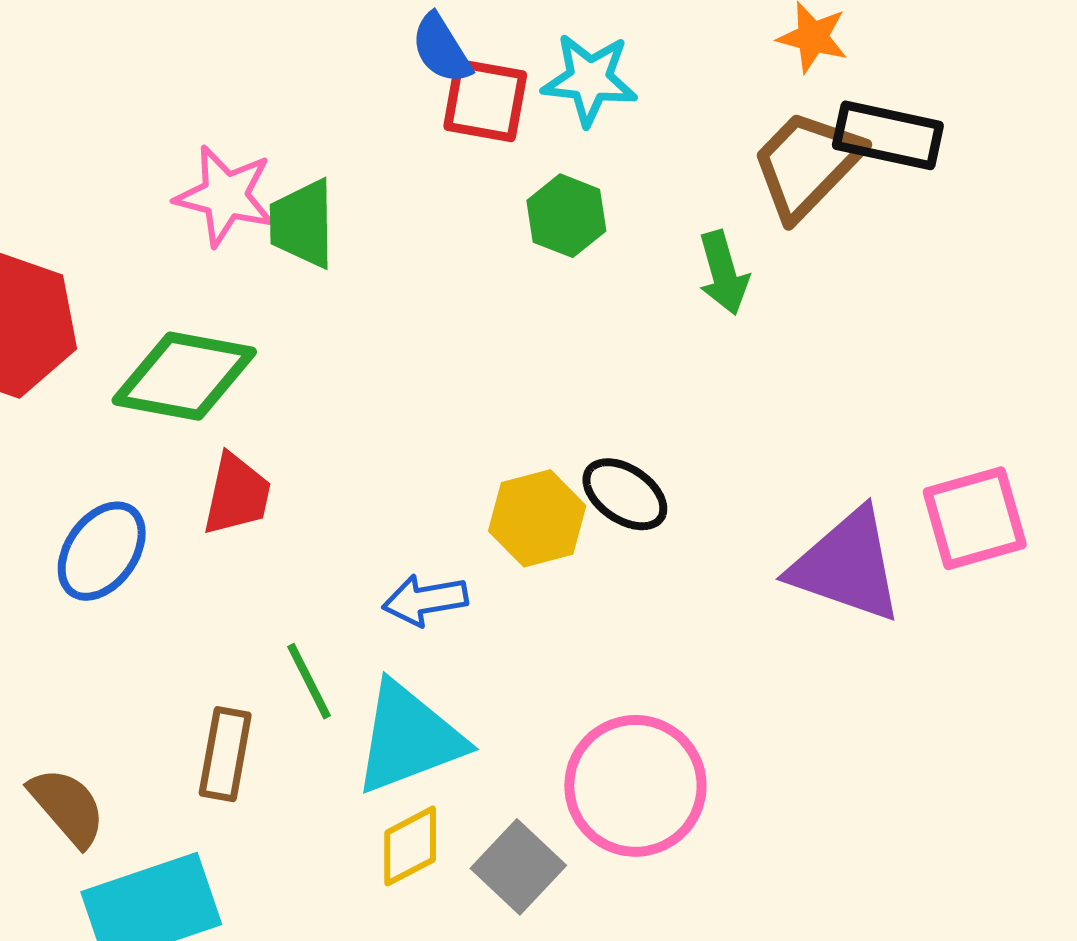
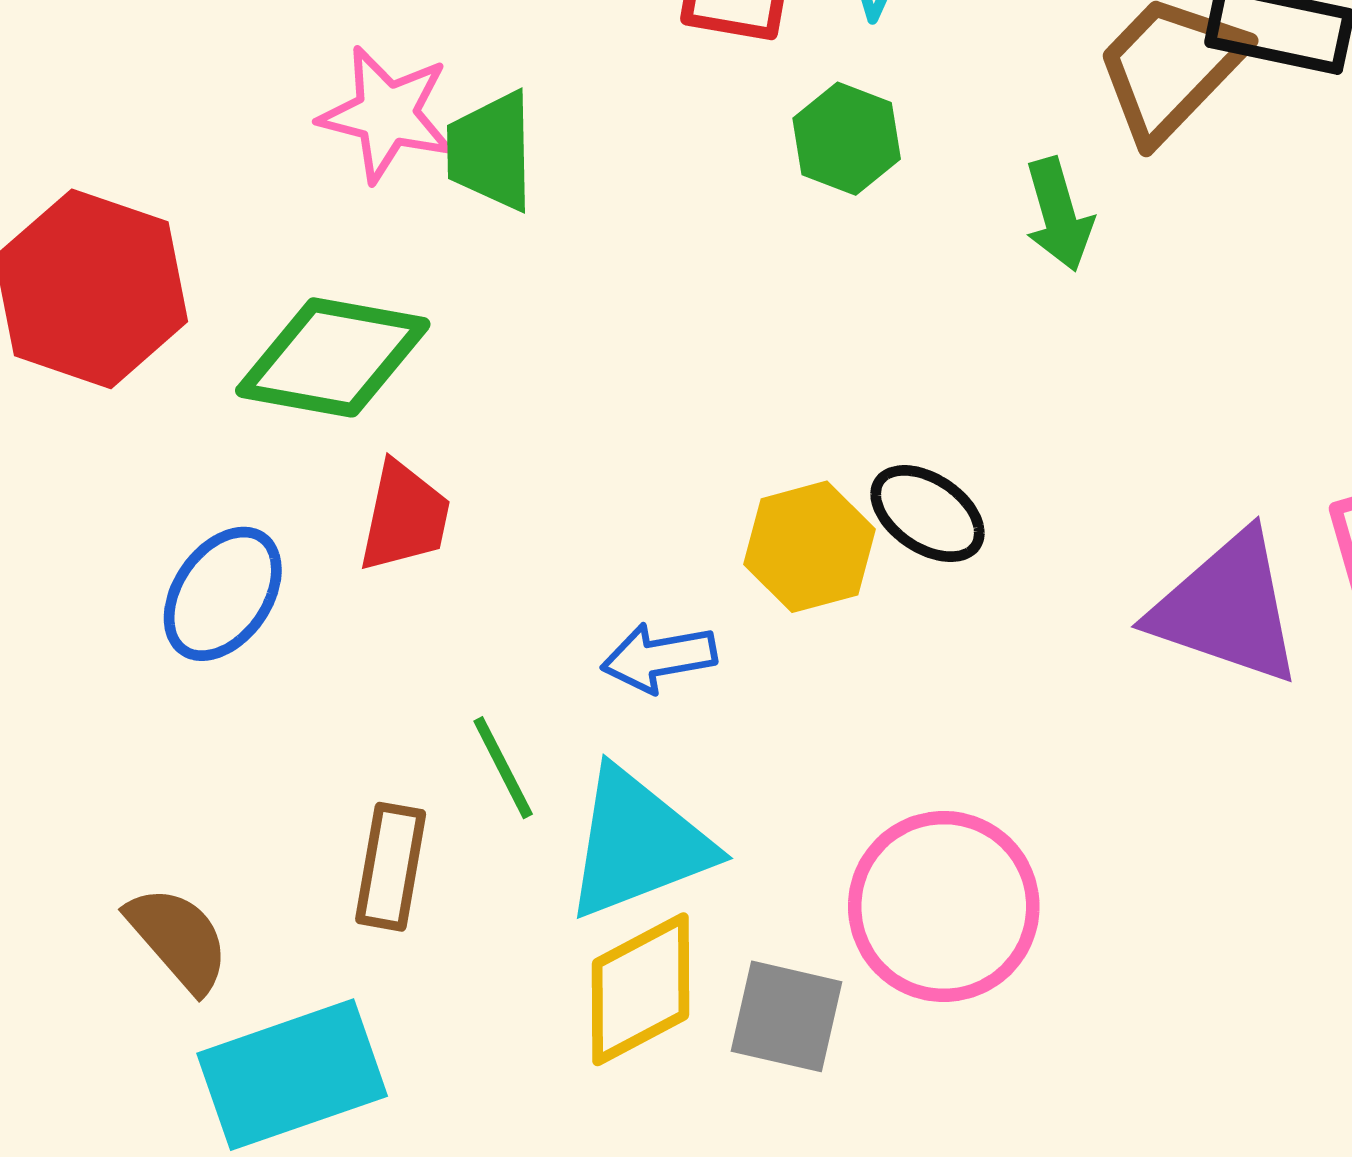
yellow diamond: (410, 846) -> (641, 989), size x1.4
gray square: (518, 867) -> (787, 1016), turned -30

